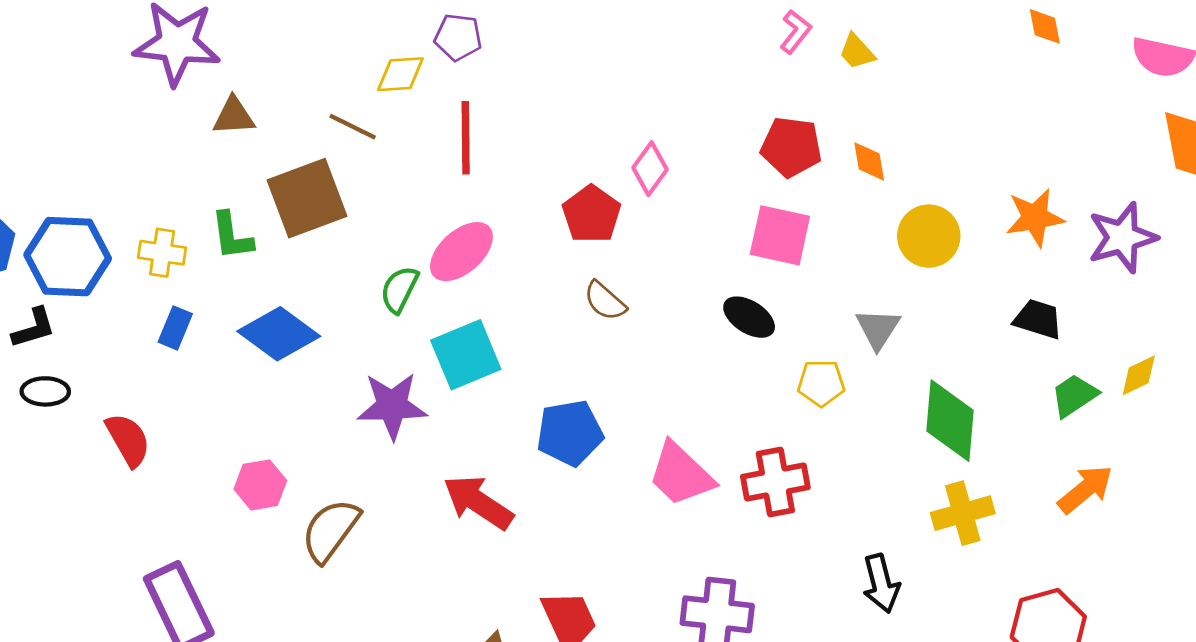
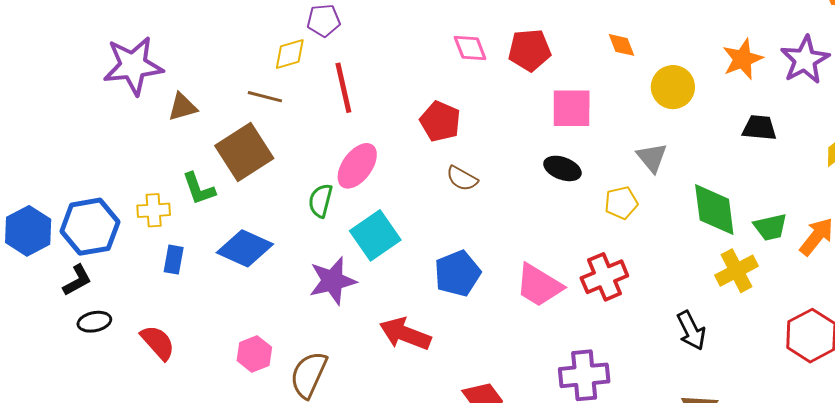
red pentagon: (791, 147) -> (530, 50), moved
pink diamond: (650, 169) -> (470, 48), moved, turned -45
green trapezoid: (1074, 396) -> (770, 227), moved, turned -147

